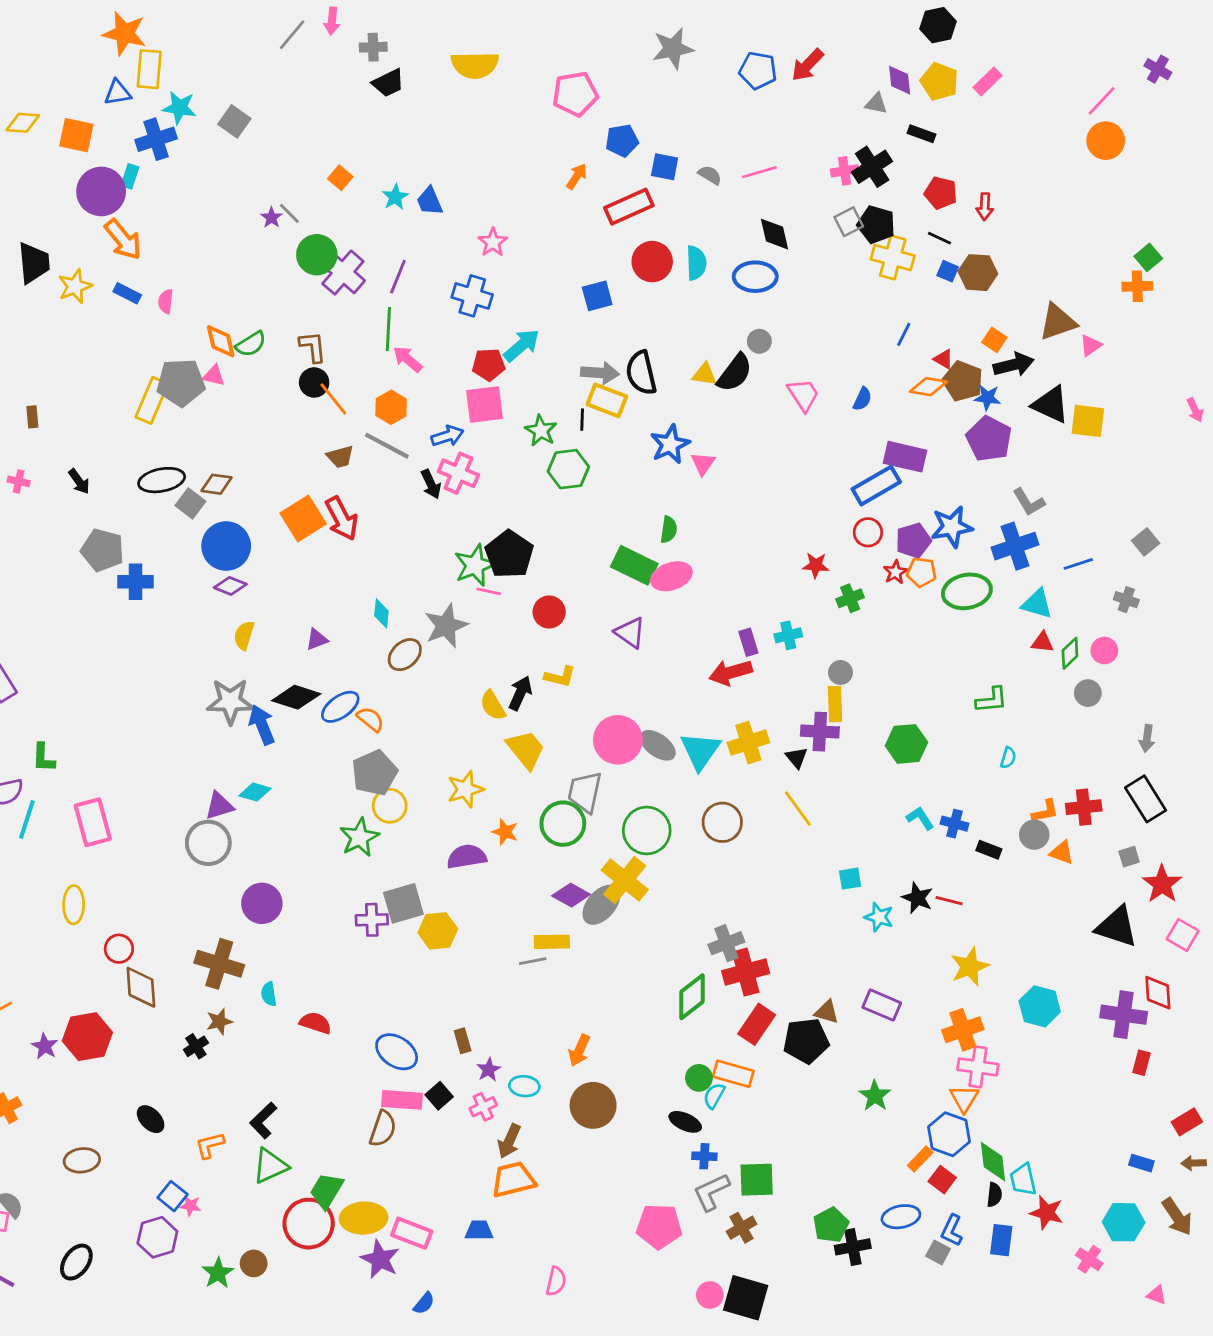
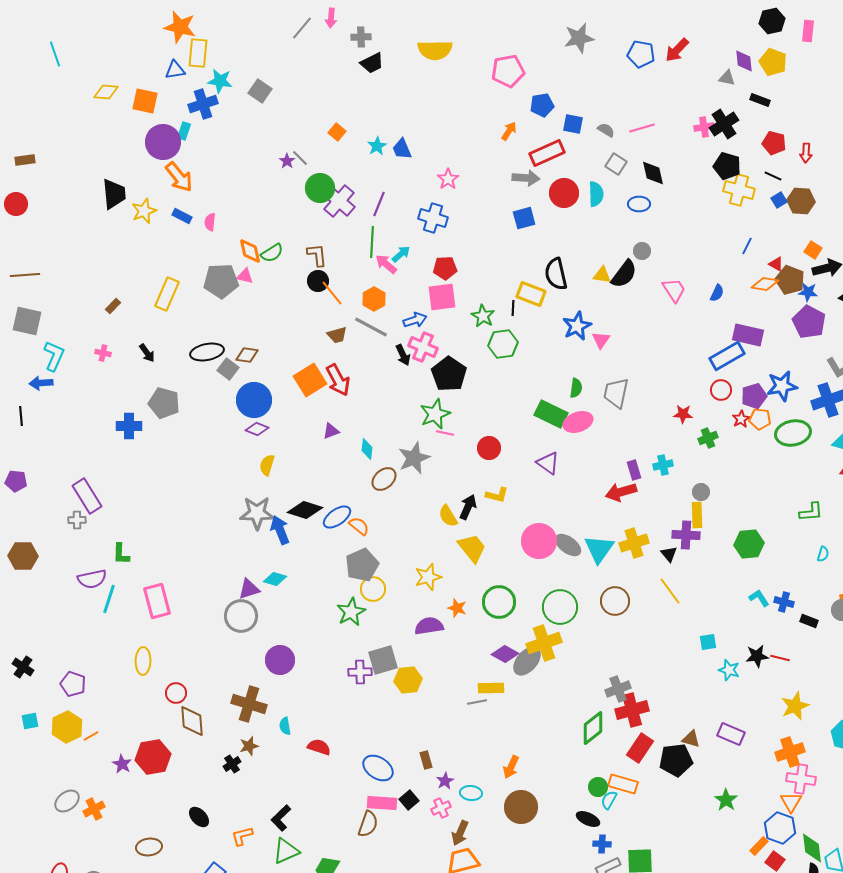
pink rectangle: (988, 82) -> (808, 31), moved, turned -40
gray square: (849, 222) -> (616, 164), moved, turned -30
blue square: (948, 271) -> (779, 200), turned 35
blue ellipse: (755, 277) -> (639, 204), size x0.7
cyan arrow: (522, 345) -> (401, 254), moved, size x0.7
gray arrow: (600, 373) -> (526, 178), moved
yellow rectangle: (152, 400) -> (167, 294), moved
brown rectangle: (32, 417) -> (113, 306), turned 49
black pentagon: (509, 554) -> (449, 374), moved
blue cross: (135, 582) -> (129, 426), moved
purple triangle: (317, 639) -> (331, 431), moved
gray trapezoid: (585, 792) -> (616, 393), moved
yellow cross: (625, 880) -> (544, 643), turned 32
black star: (917, 898) -> (757, 656), turned -30

